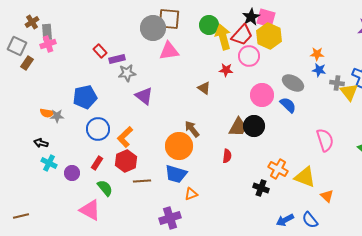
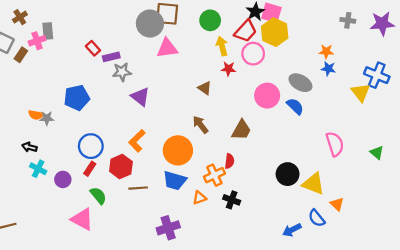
gray rectangle: (47, 32) -> (48, 31), moved
yellow arrow: (223, 37) -> (222, 46), moved, size x0.7
brown rectangle: (27, 63) -> (21, 55), moved
gray cross: (337, 83) -> (348, 20), moved
black circle: (254, 126) -> (288, 174), moved
blue circle: (98, 129) -> (91, 146), moved
brown arrow: (192, 129) -> (200, 125), moved
orange L-shape: (125, 137) -> (137, 141), moved
orange cross: (278, 169) -> (214, 175), moved, turned 36
black cross: (261, 188) -> (232, 200), moved
orange triangle: (191, 194) -> (199, 198), moved
blue semicircle: (310, 220) -> (317, 218), moved

